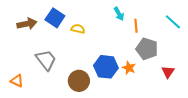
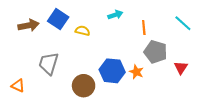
cyan arrow: (119, 14) -> (115, 15), moved, turned -80
gray trapezoid: (46, 60) -> (49, 63), turned -125
red triangle: (168, 72) -> (181, 68), moved

